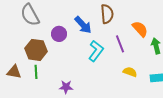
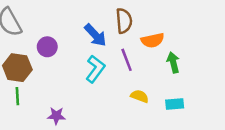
brown semicircle: (107, 14) -> (124, 21), moved
blue arrow: (83, 25) -> (95, 35), moved
orange semicircle: (140, 29) -> (153, 40), turned 120

